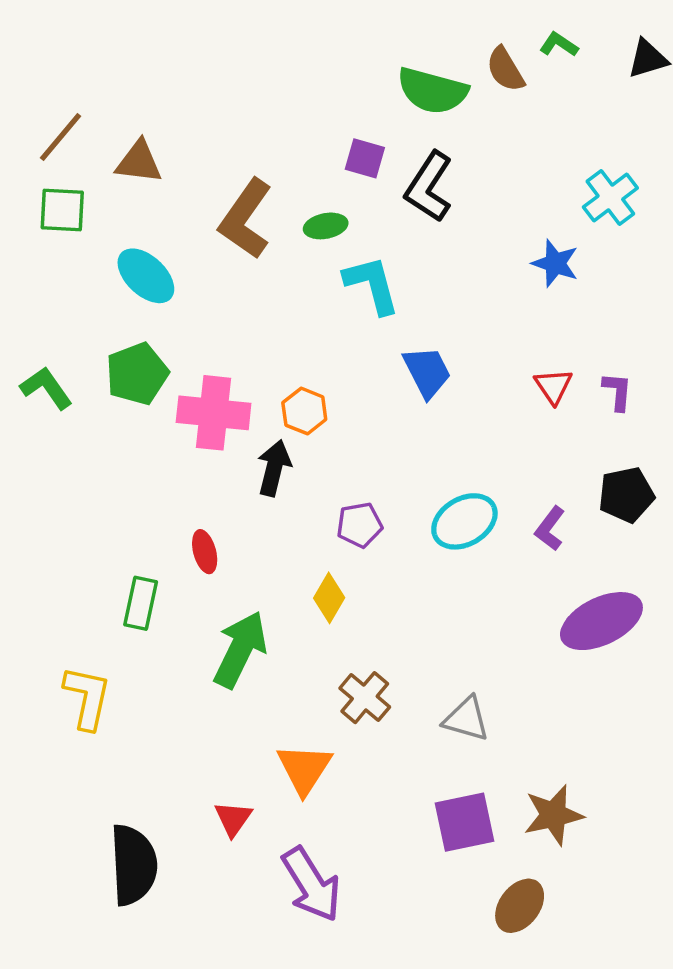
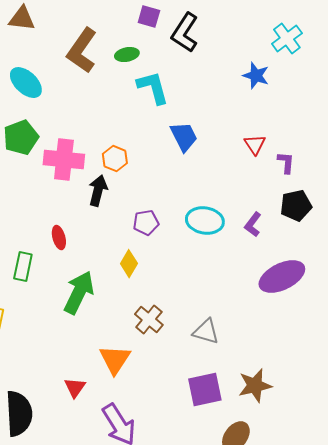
purple L-shape: (617, 391) -> (286, 163), moved
cyan ellipse: (464, 521) -> (205, 221), turned 39

